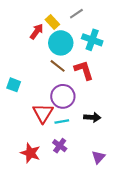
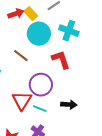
red arrow: (37, 31) -> (16, 14), moved, turned 35
brown line: (58, 66) -> (21, 56), moved
cyan line: (62, 121) -> (40, 109), turned 32

